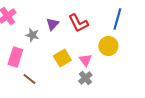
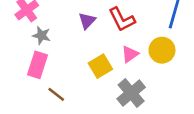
gray star: (32, 35) -> (42, 35), moved
pink triangle: (85, 60) -> (130, 54), moved, turned 32
gray cross: (85, 78) -> (131, 93), size x1.5

